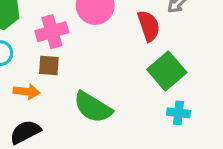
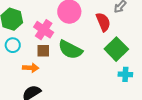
pink cross: (52, 32) -> (44, 30), turned -36
green semicircle: (93, 107) -> (70, 50), moved

